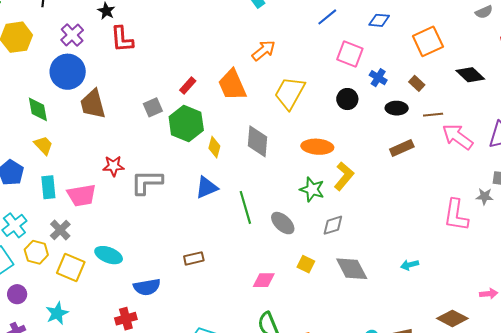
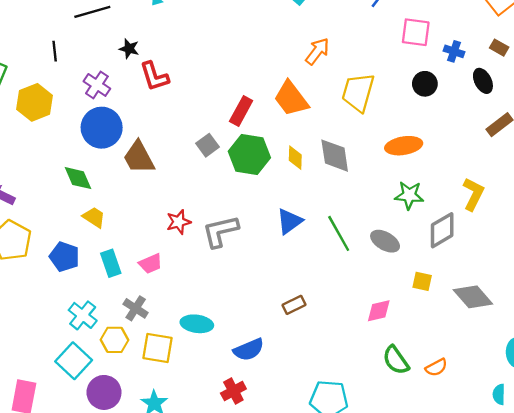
red rectangle: (188, 85) -> (241, 111), size x1.4
black ellipse: (397, 108) -> (483, 81), turned 75
yellow diamond: (214, 147) -> (295, 158), moved
yellow L-shape: (344, 176) -> (473, 194), moved
pink trapezoid: (82, 195) -> (150, 264), size x0.7
gray diamond: (333, 225) -> (442, 230), size x1.4
gray diamond: (352, 269) -> (473, 297), moved
purple circle: (17, 294) -> (104, 392), size x1.5

